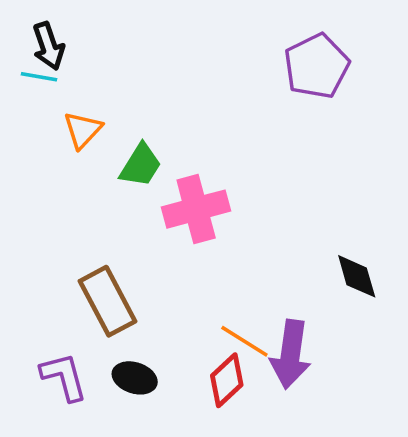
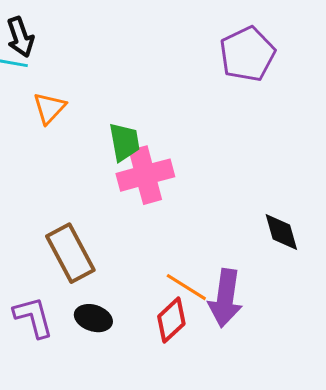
green trapezoid: (141, 165) -> (124, 142), moved, turned -42

